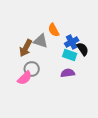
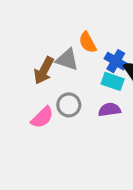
blue cross: (72, 42) -> (116, 61), turned -32
gray circle: (32, 69) -> (69, 105), moved

